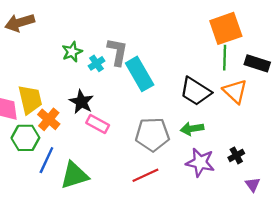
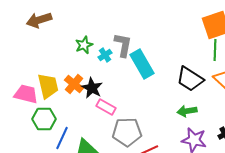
orange cross: (49, 119) -> (74, 84), moved
gray pentagon: (152, 134) -> (127, 132), moved

